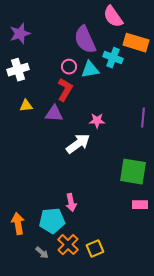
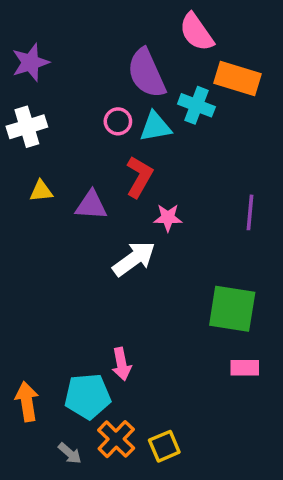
red L-shape: (65, 90) -> (139, 177), moved

